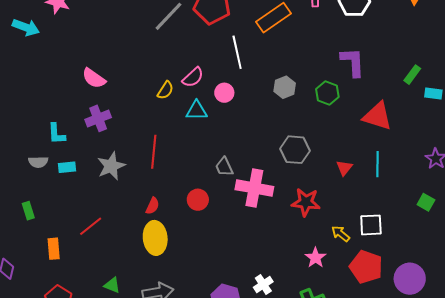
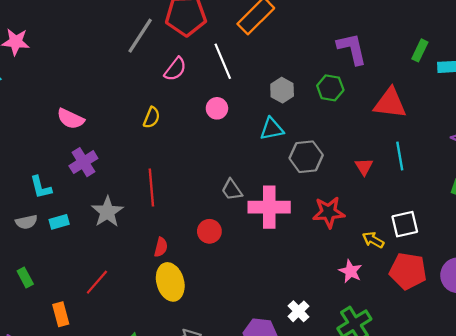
pink semicircle: (193, 77) -> (175, 69), moved
cyan triangle: (197, 111) -> (272, 129), moved

